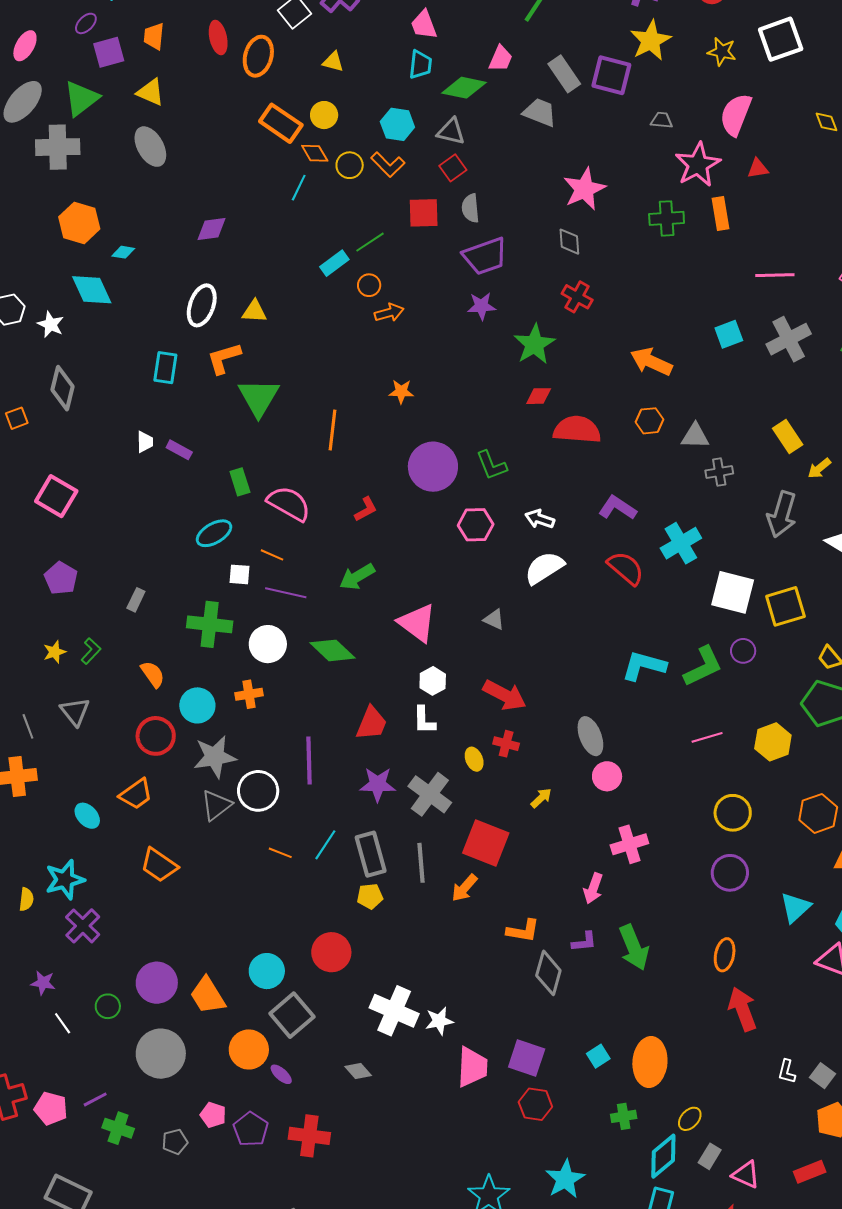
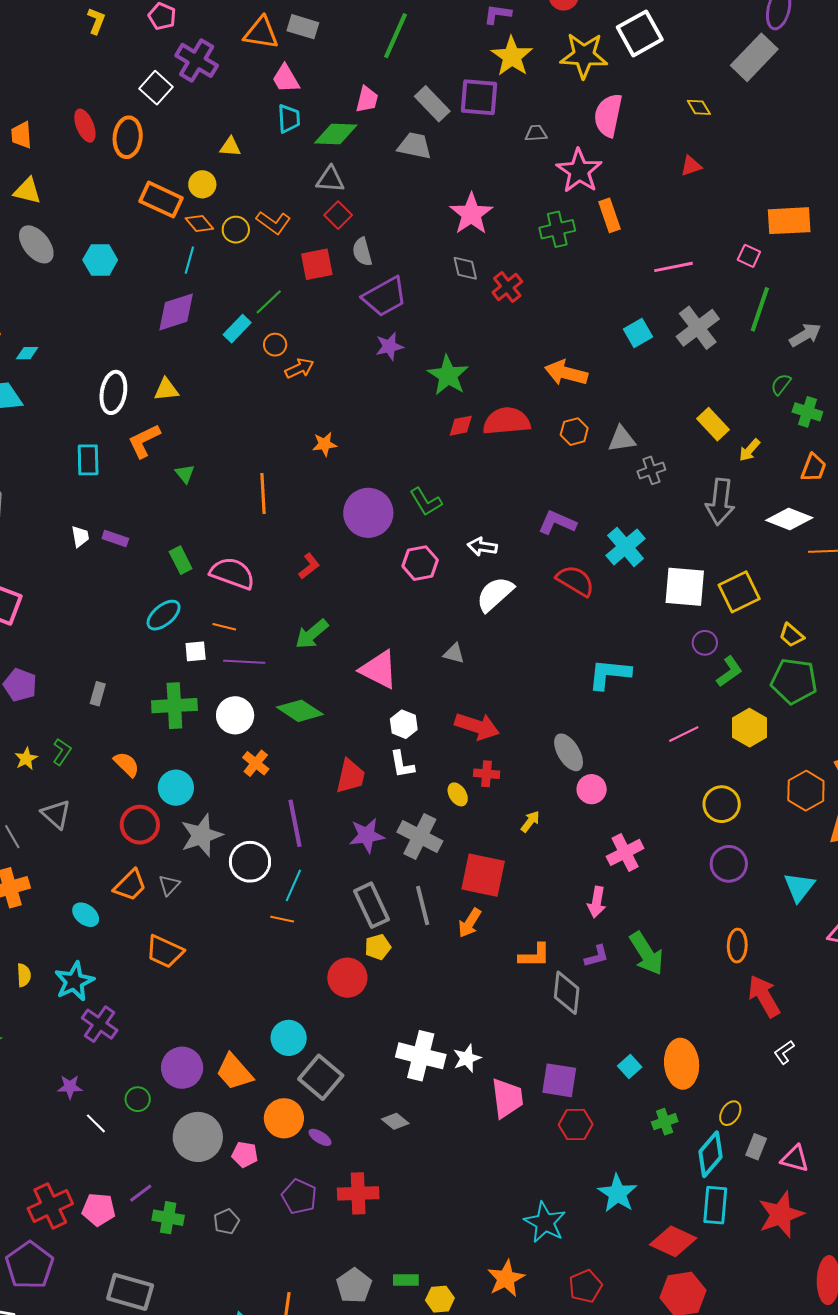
yellow star: (722, 52) -> (584, 56), size x1.6
yellow triangle: (333, 62) -> (230, 147), moved
cyan hexagon: (397, 124) -> (100, 260), moved
red triangle: (758, 168) -> (691, 166), moved
purple diamond: (211, 229) -> (176, 312), moved, size x1.4
red cross: (577, 297) -> (507, 287), moved, turned 32
green triangle: (259, 397) -> (185, 474), size x0.5
red semicircle: (577, 430) -> (507, 421), moved
green L-shape: (703, 666) -> (729, 672), moved, size x0.7
orange cross: (249, 694) -> (256, 763), moved, turned -32
gray triangle: (216, 805) -> (169, 885), moved, size x0.7
cyan line: (325, 845) -> (293, 885), moved
yellow semicircle: (26, 899) -> (24, 975), moved
red circle: (331, 952) -> (347, 978), moved
white L-shape: (787, 1072) -> (784, 1052), moved, turned 50
pink pentagon: (213, 1115) -> (245, 1154), moved

